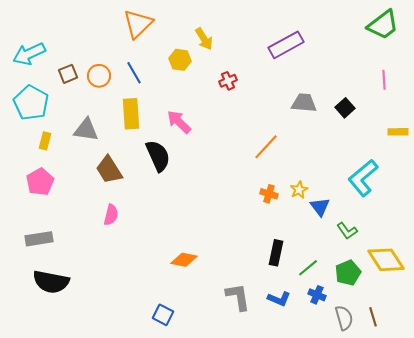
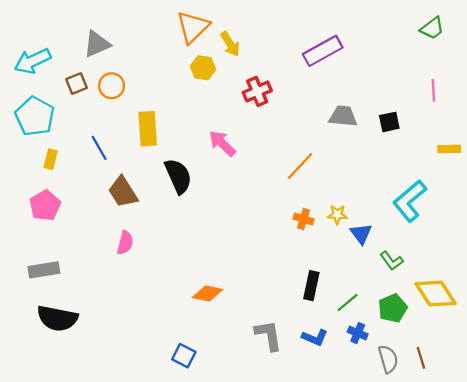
orange triangle: (138, 24) -> (193, 27), moved
green trapezoid: (383, 25) -> (432, 28), size x0.7
blue line: (134, 73) -> (99, 148), moved
red cross: (228, 81) -> (257, 91), size x1.4
black square: (345, 108) -> (389, 122), turned 30
pink arrow: (179, 122) -> (222, 143), moved
gray triangle: (86, 130) -> (97, 44), moved, turned -32
yellow star: (299, 190) -> (337, 214), turned 30

